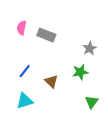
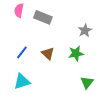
brown triangle: (51, 81) -> (48, 53), moved

